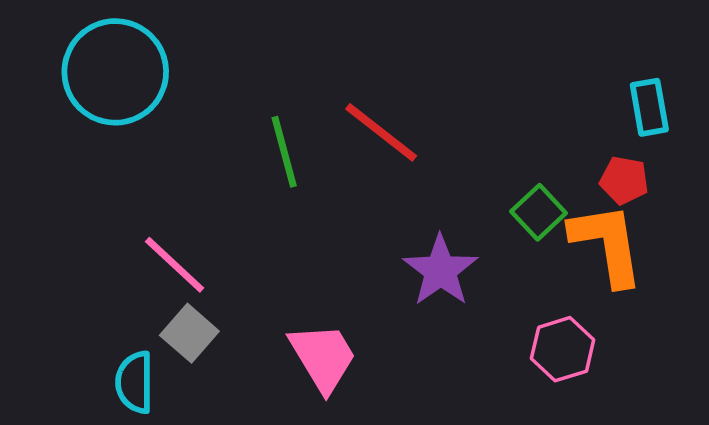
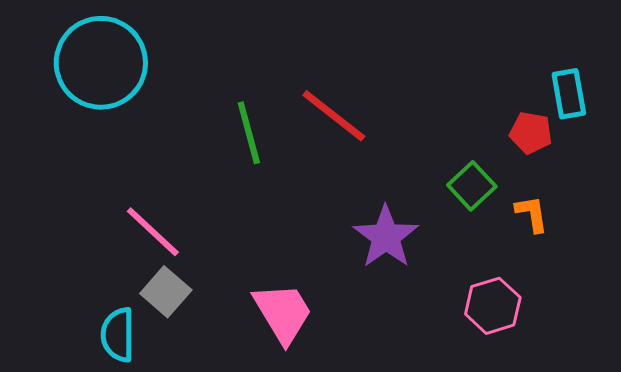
red pentagon: (624, 180) -> (531, 133), moved
orange L-shape: (607, 244) -> (532, 214), size x0.5

